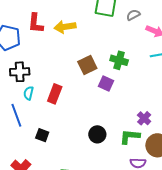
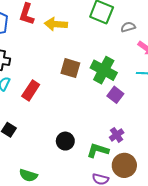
green cross: (119, 60) -> (104, 70), size x1.4
brown square: (87, 65) -> (70, 68), turned 30
purple square: (106, 83) -> (115, 95), moved

